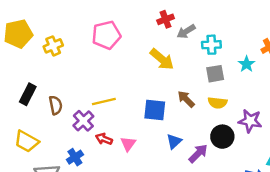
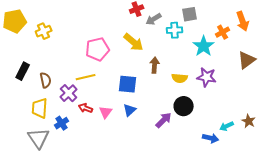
pink pentagon: (106, 35) -> (98, 49), moved
cyan star: (247, 64) -> (204, 46), size x1.5
gray square: (215, 74) -> (190, 14), moved
brown arrow: (186, 99) -> (155, 65), moved, turned 49
purple star: (250, 121) -> (207, 77), moved
yellow trapezoid: (27, 141) -> (40, 108), moved, turned 65
blue triangle: (174, 141) -> (130, 110), moved

